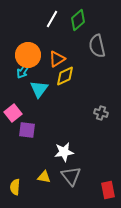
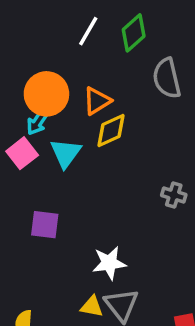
pink square: (13, 113) -> (22, 153), moved
yellow triangle: (44, 177) -> (92, 307), moved

